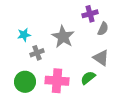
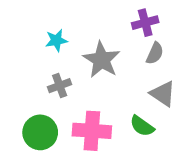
gray semicircle: (103, 29) -> (155, 53), moved
cyan star: (24, 35) -> (56, 40), moved
green semicircle: (88, 78) -> (142, 126), turned -105

